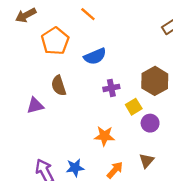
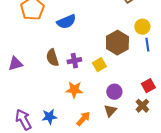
brown semicircle: (59, 86) -> (52, 58), moved
purple cross: (111, 88) -> (74, 61), moved
purple circle: (150, 123) -> (114, 92), moved

